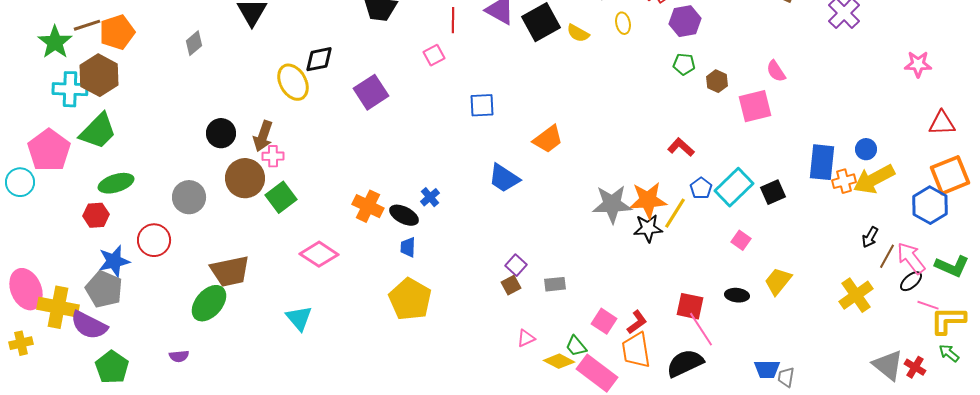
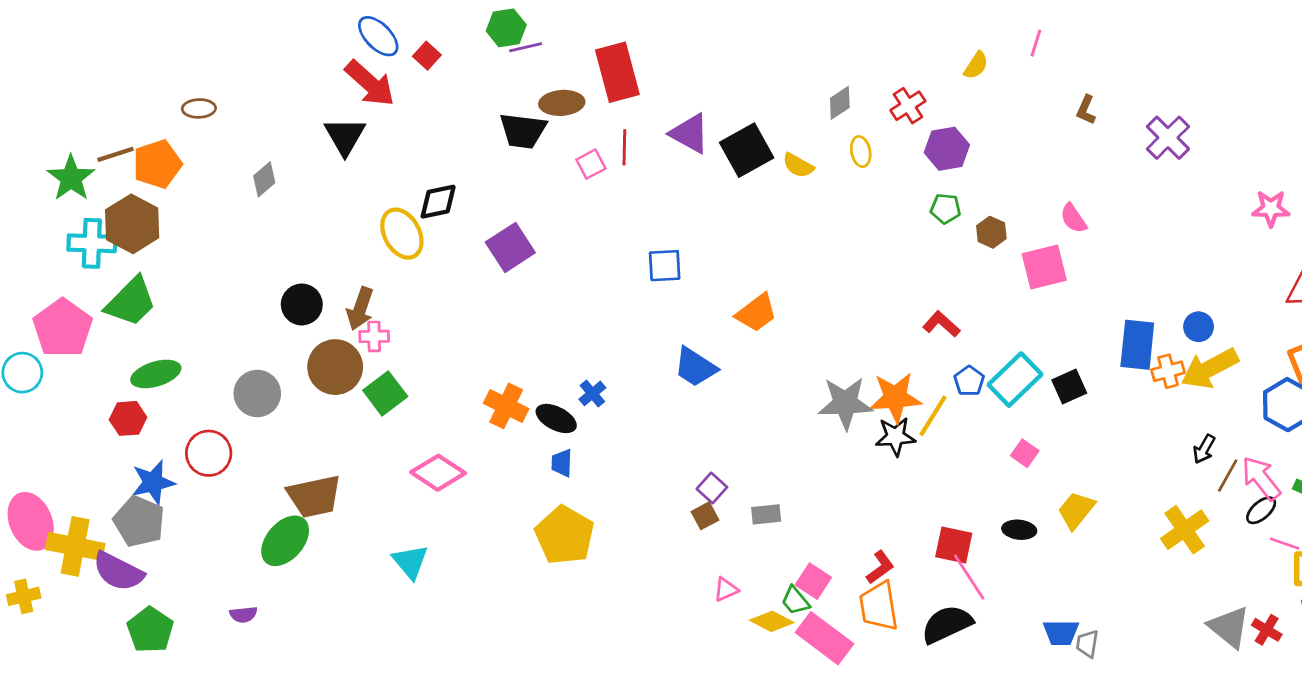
pink square: (434, 55) -> (591, 164), moved
pink square: (604, 321) -> (813, 581), moved

